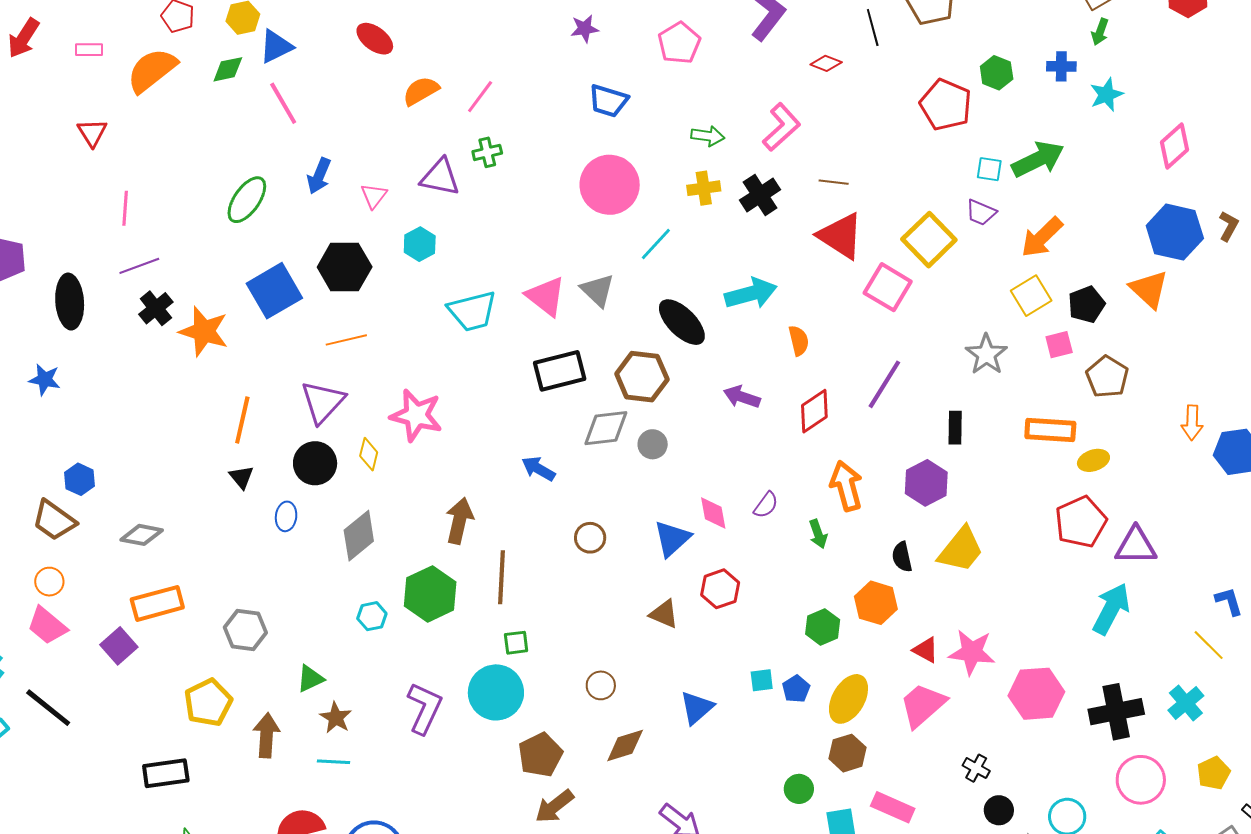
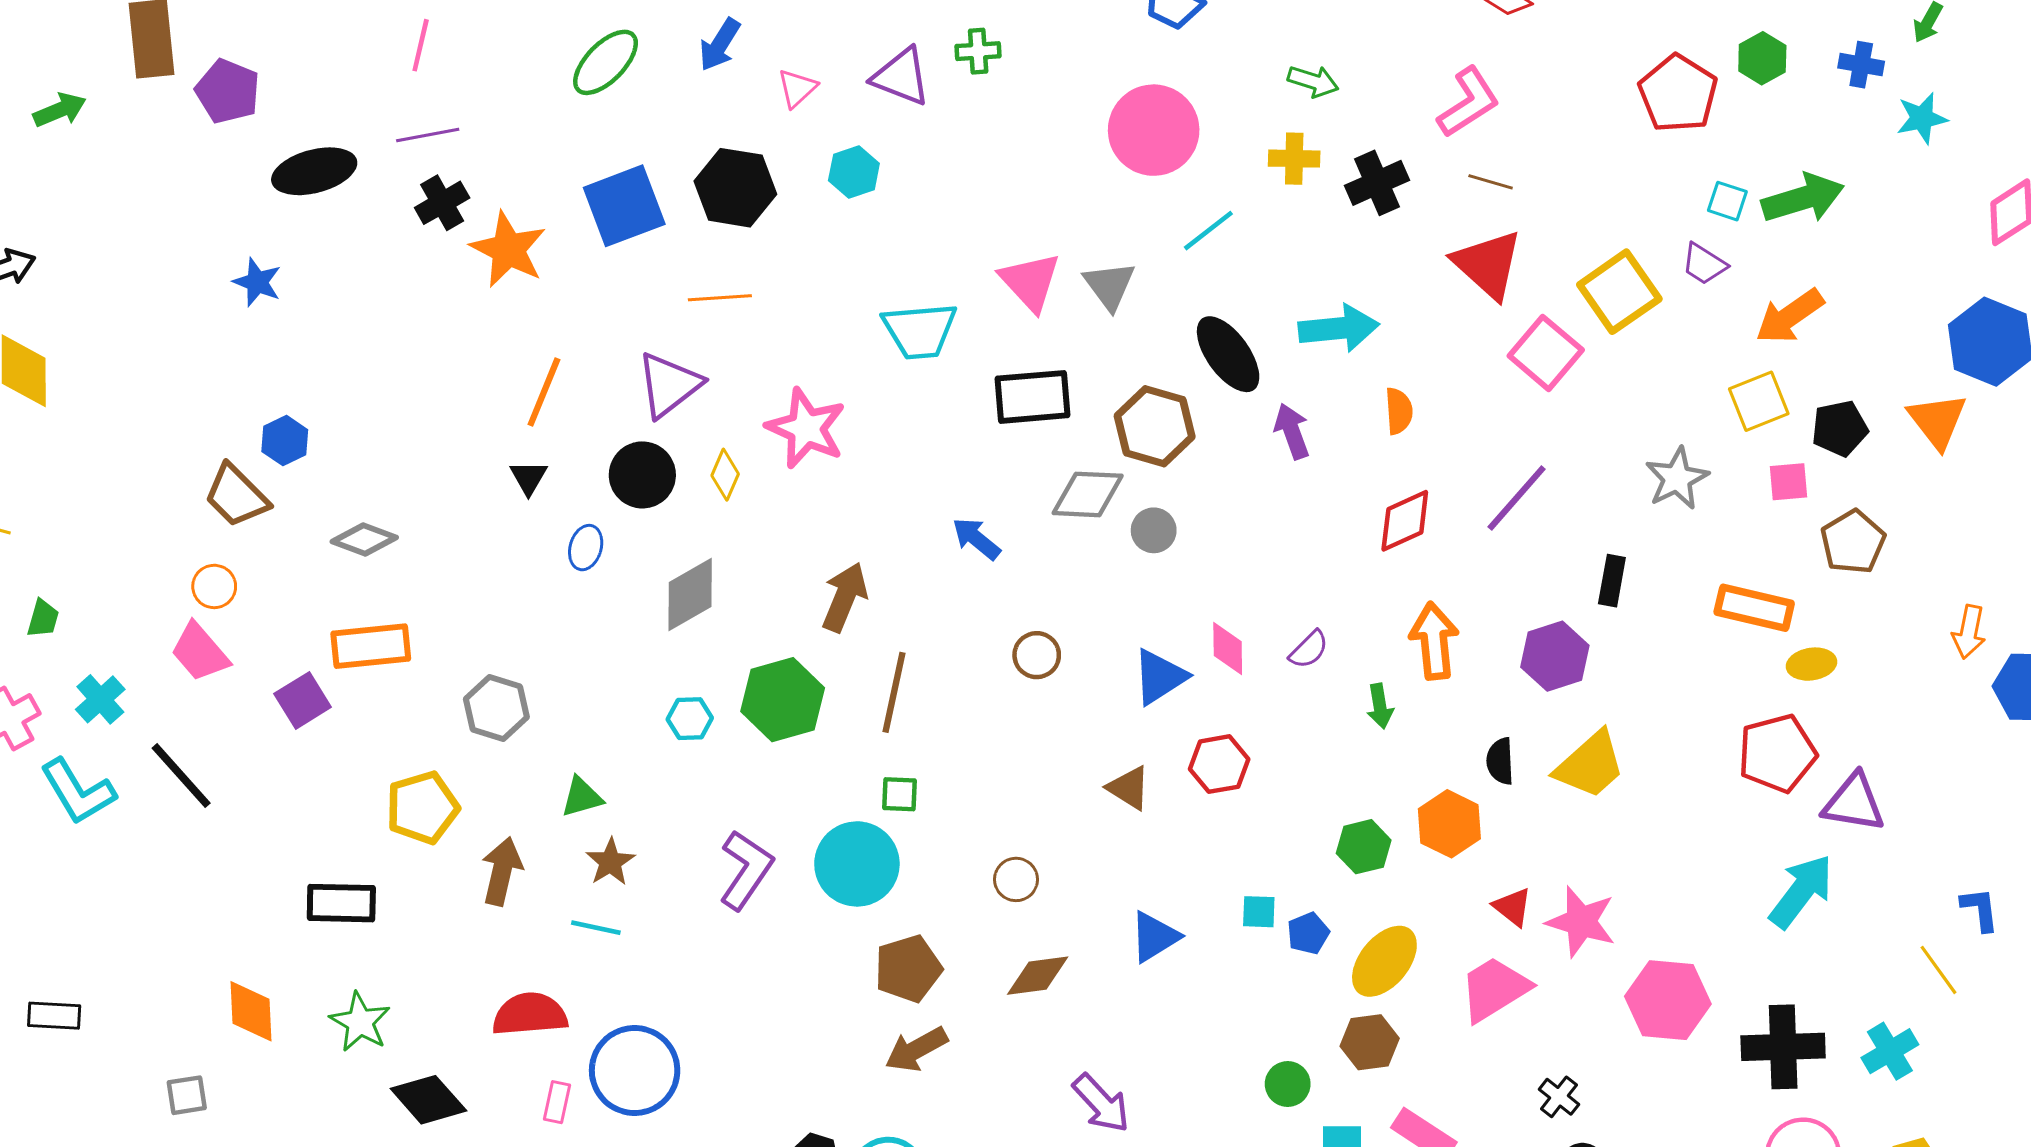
pink L-shape: (781, 127) -> (1468, 102), moved
black ellipse: (70, 302) -> (314, 171), turned 70
cyan trapezoid: (472, 311) -> (920, 331), moved
purple arrow: (742, 397) -> (1292, 431), moved, turned 42

